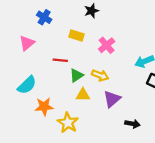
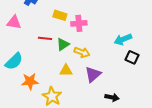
pink triangle: (27, 43) -> (14, 22), turned 49
pink cross: (107, 45) -> (79, 23), moved, turned 35
green triangle: (76, 75) -> (63, 44), moved

